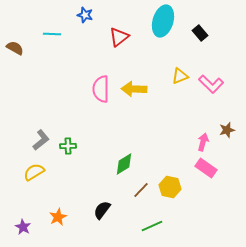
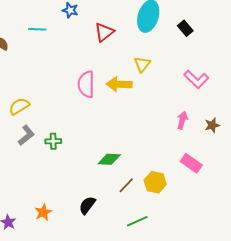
yellow triangle: (180, 76) -> (142, 64), moved, turned -30
pink arrow: (203, 142) -> (182, 120), moved
green diamond: (124, 164) -> (109, 159), turned 35
yellow semicircle: (34, 172) -> (19, 106), moved

